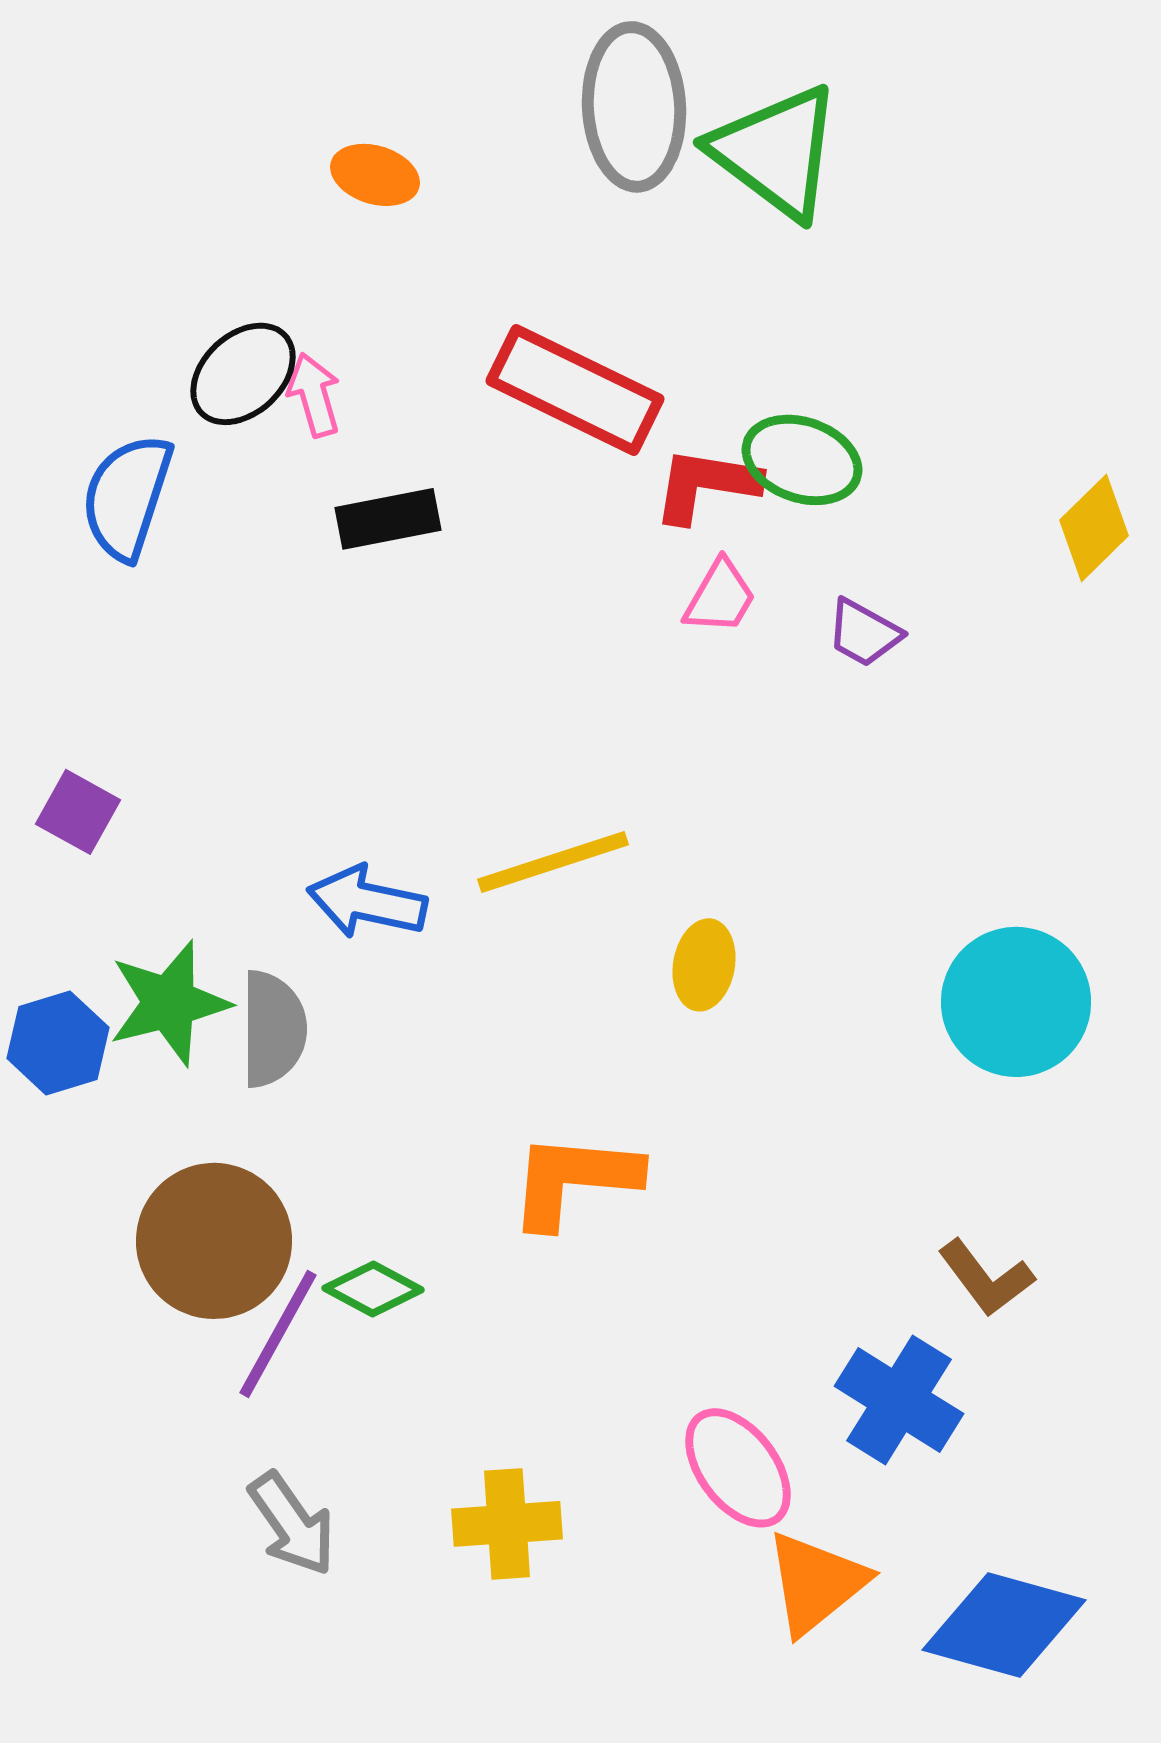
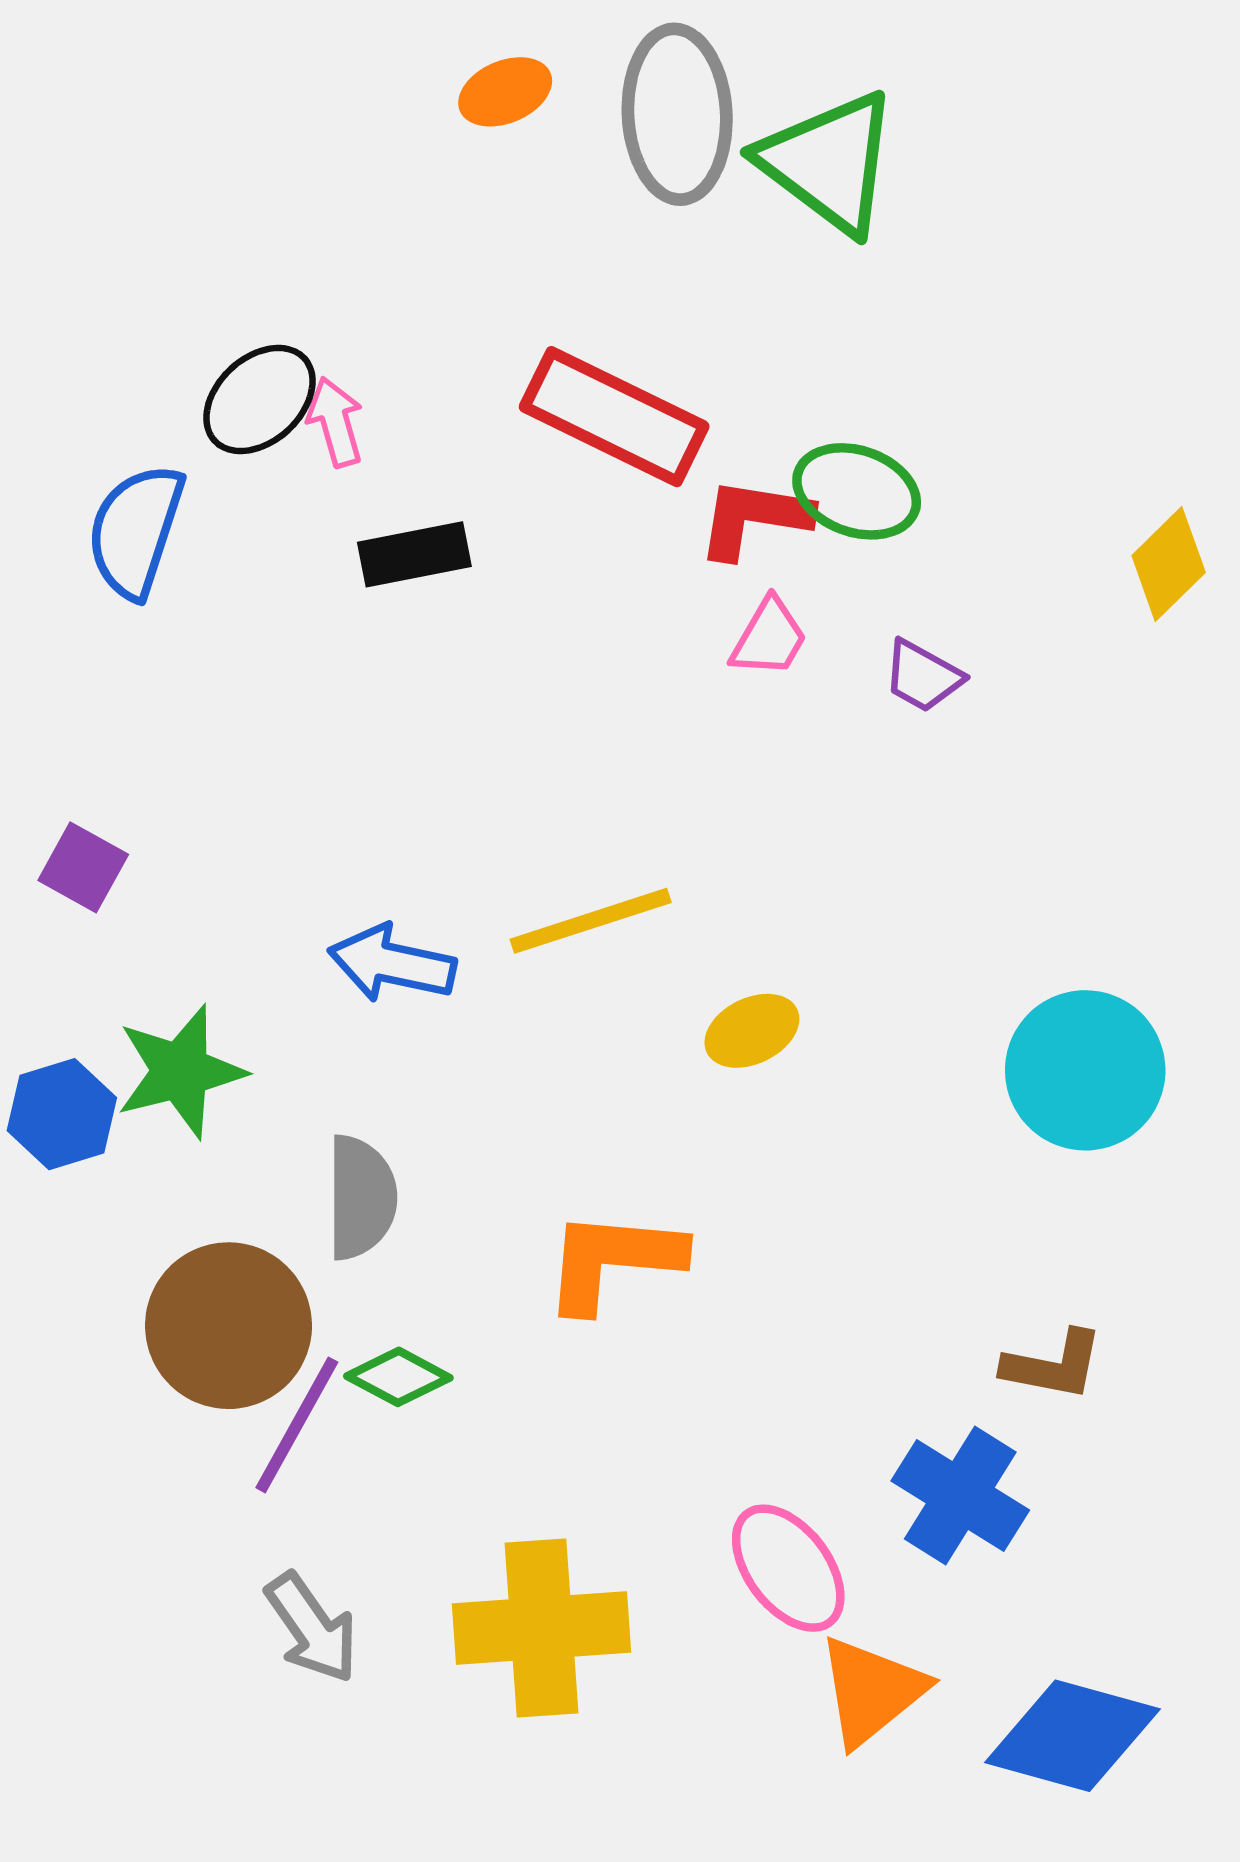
orange ellipse: (375, 175) -> (505, 92), moved, turned -40
yellow ellipse: (704, 965) -> (752, 1031), turned 54
gray semicircle: (273, 1029) -> (361, 1197), moved
brown L-shape: (986, 1278) -> (1053, 1365), turned -42
yellow cross: (507, 1524) -> (541, 1628), size x1.5

